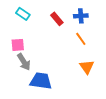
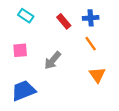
gray arrow: (24, 62) -> (53, 60), moved, turned 72
blue trapezoid: (41, 81) -> (23, 91), moved, turned -30

